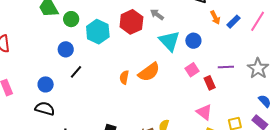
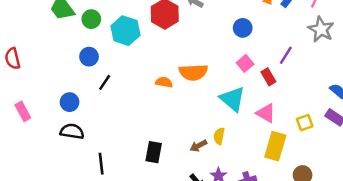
cyan triangle: (169, 41) -> (233, 99), moved
purple line: (226, 67) -> (286, 55), turned -49
gray star: (258, 68) -> (321, 29), moved
orange semicircle: (149, 72) -> (193, 72), turned 40
orange semicircle: (124, 77) -> (164, 82), turned 96

